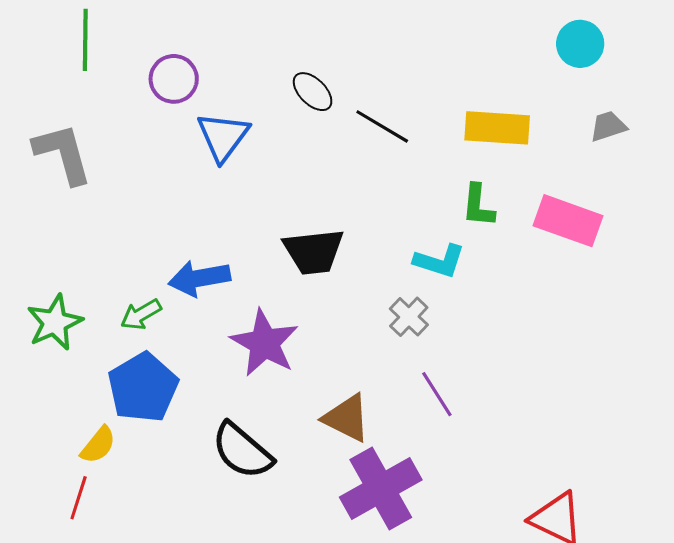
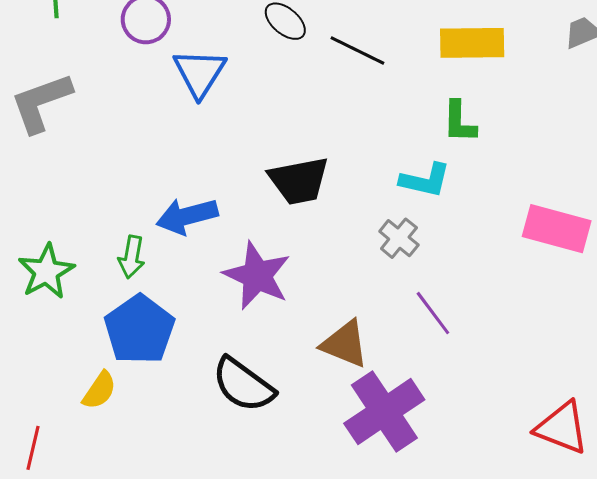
gray L-shape: (63, 154) -> (41, 103), turned -90
pink rectangle: (568, 221) -> (557, 229), moved
green arrow: (141, 315) -> (132, 257), turned -45
red line: (79, 498) -> (33, 448), moved

